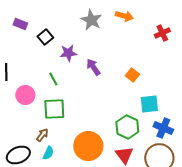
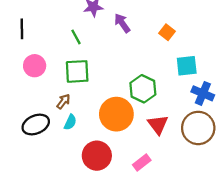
pink circle: (25, 95) -> (35, 66), moved
green hexagon: (127, 127) -> (143, 89), moved

